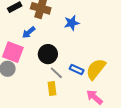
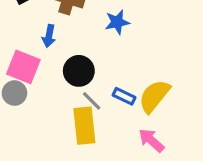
blue arrow: (29, 32) -> (49, 36), turned -40
yellow rectangle: (52, 89) -> (84, 126), size x1.6

